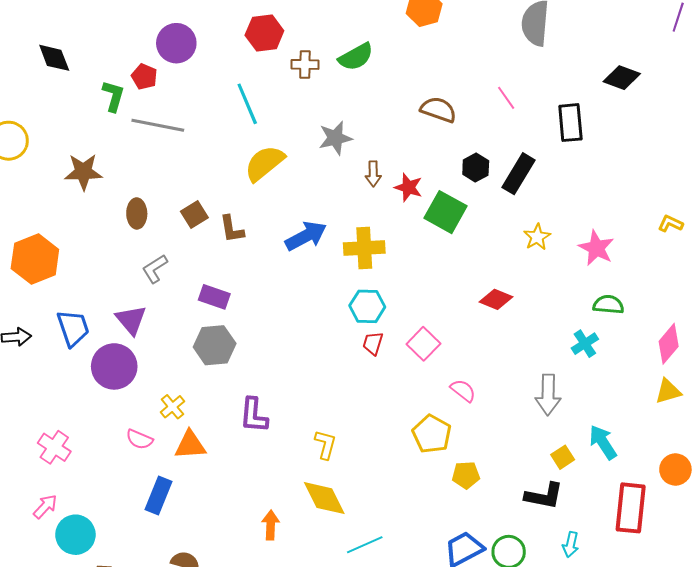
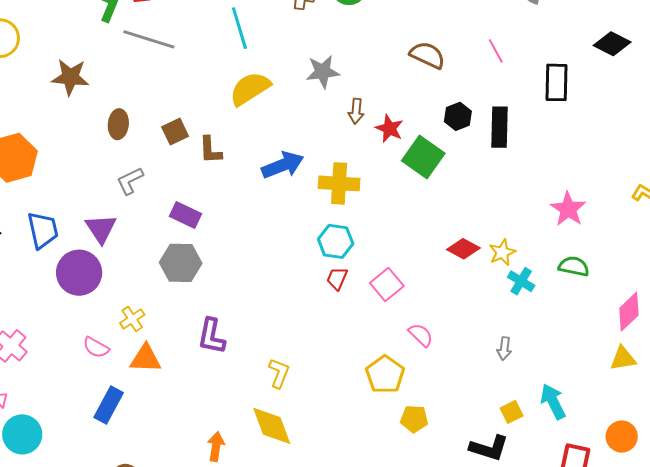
black rectangle: (519, 174) -> (500, 127), turned -36
yellow star: (537, 237) -> (502, 252), moved
cyan cross: (585, 344) -> (521, 281), moved, turned -32
gray arrow: (548, 395) -> (504, 349), size x0.6

